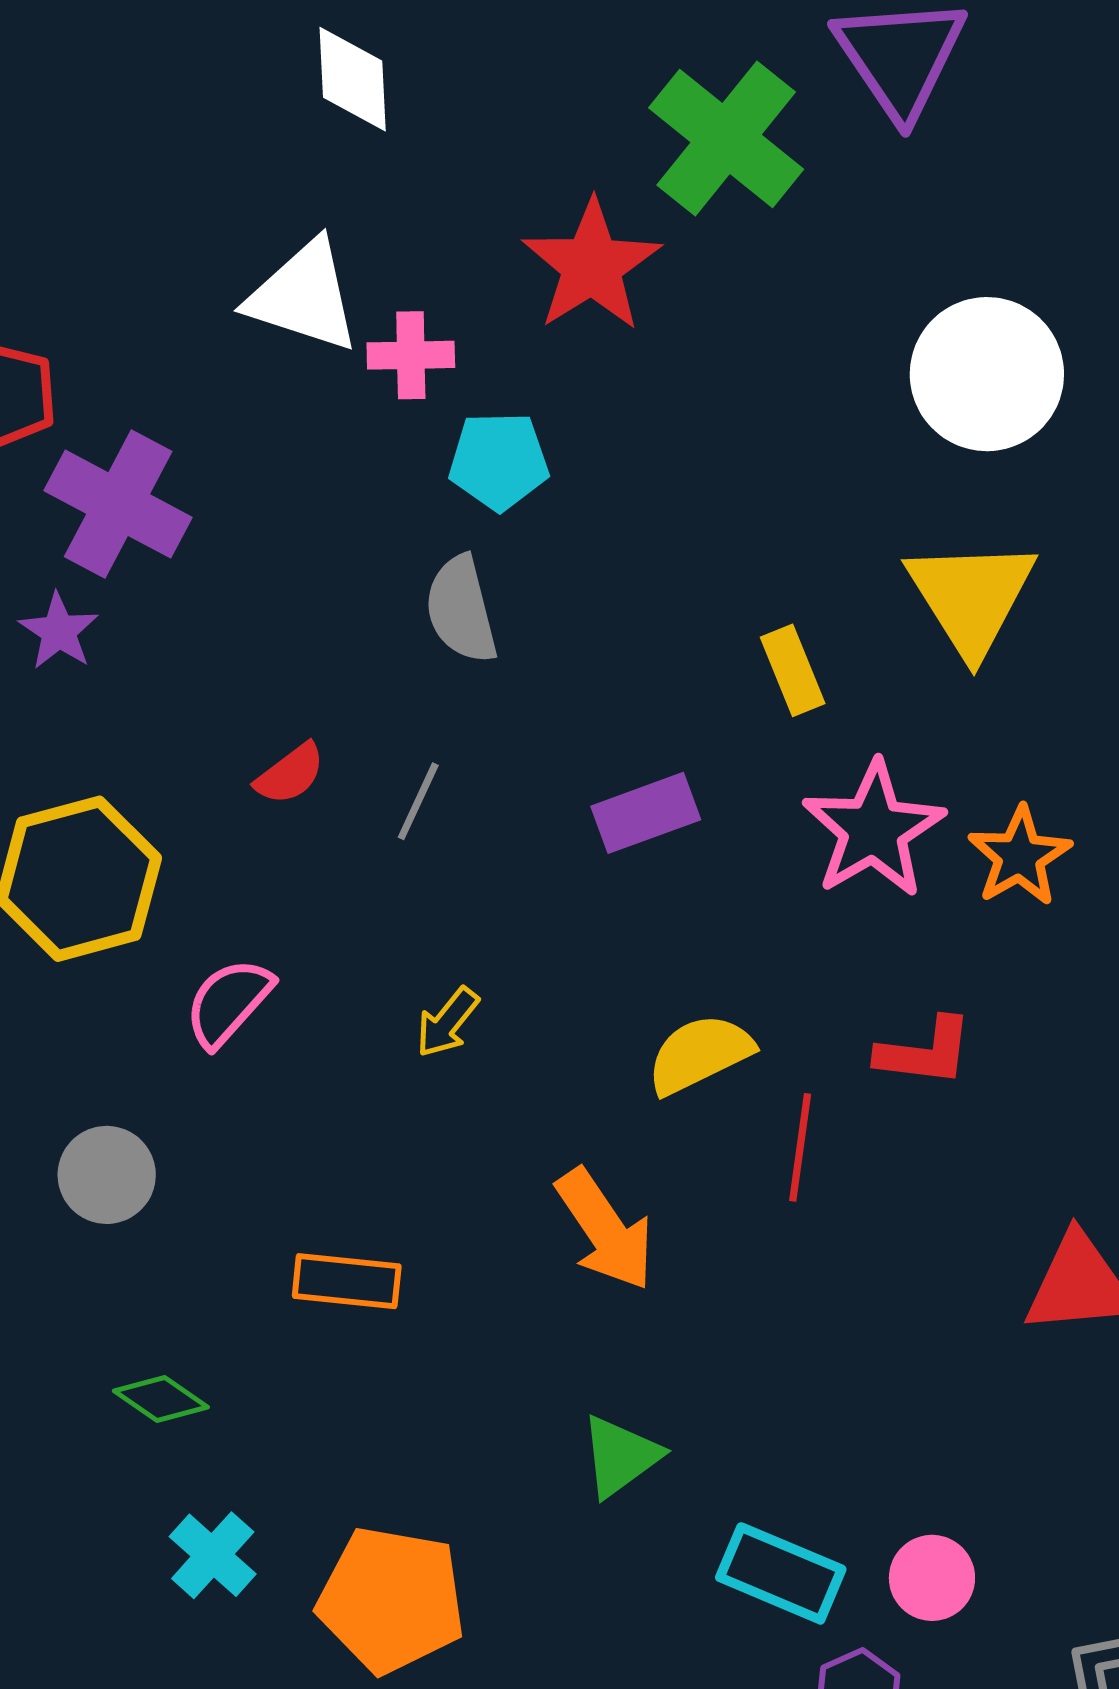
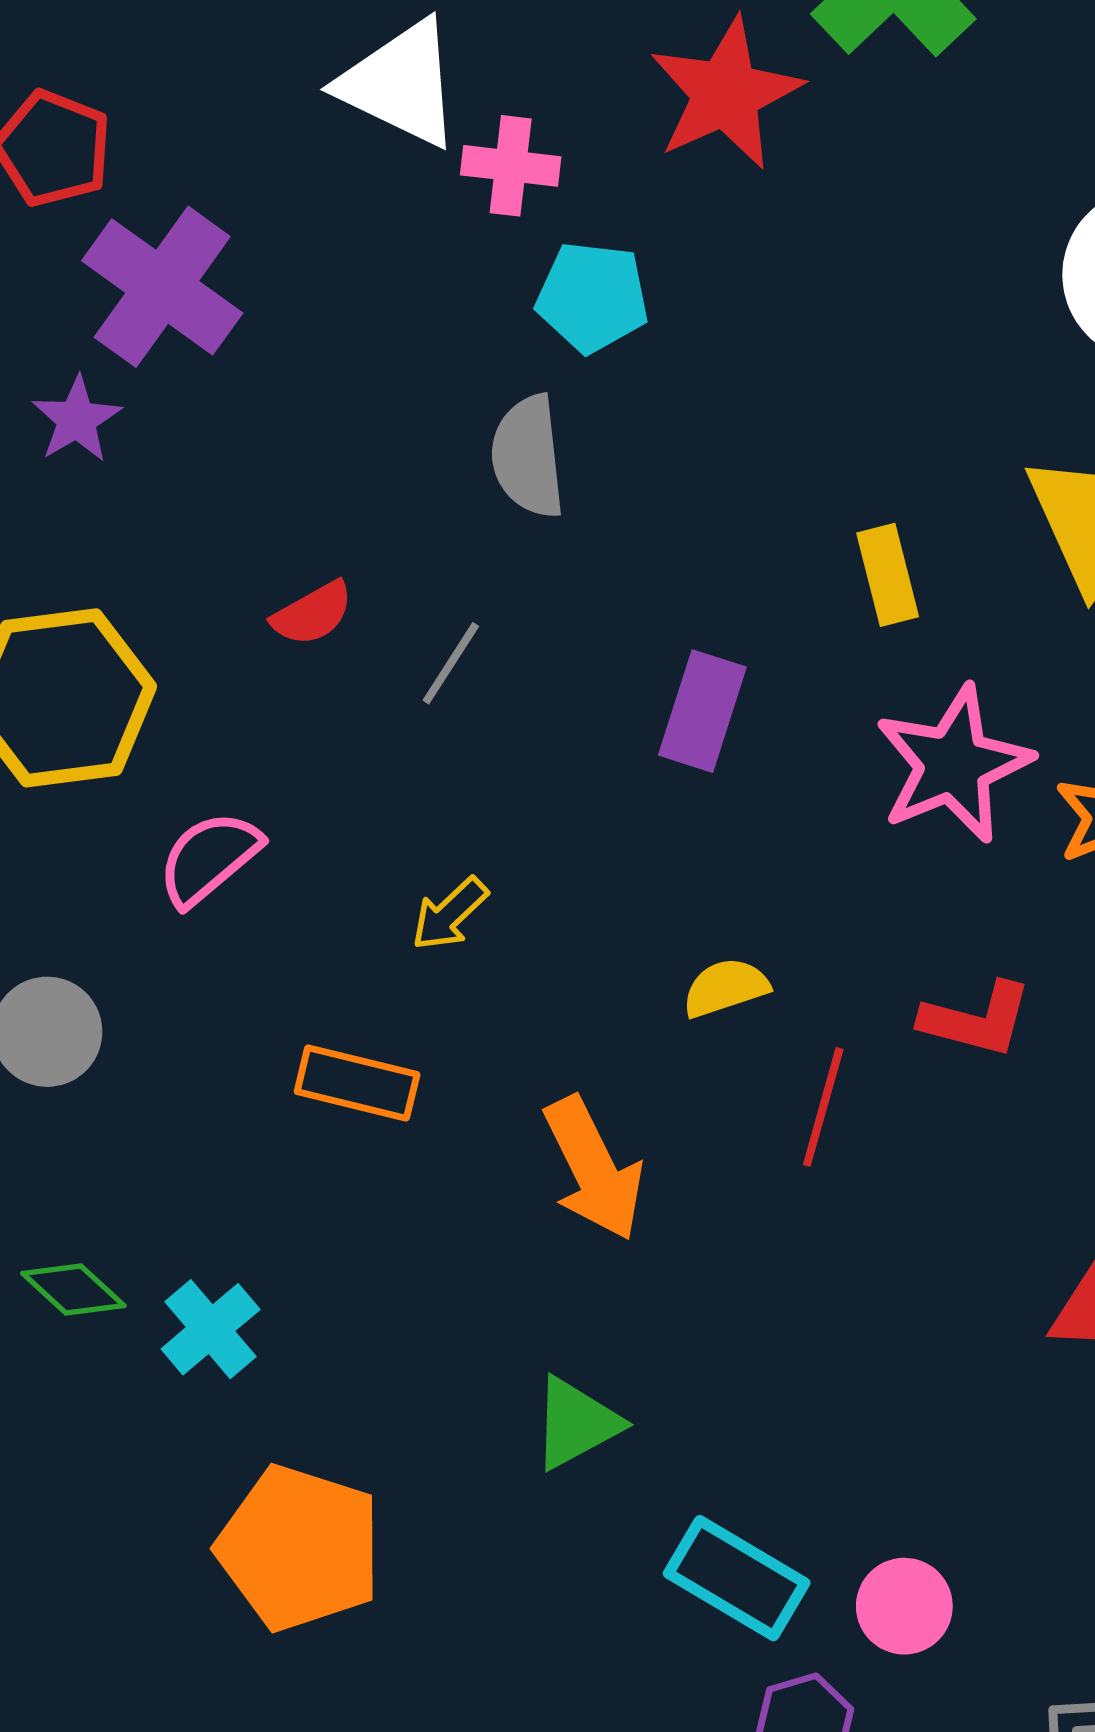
purple rectangle: (646, 813) -> (702, 711), turned -60
yellow semicircle: (700, 1054) -> (726, 988), size x0.7
orange rectangle: (347, 1281) -> (357, 1083), moved
cyan cross: (213, 1555) -> (211, 1329), moved

